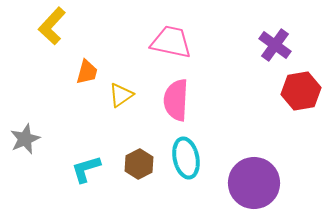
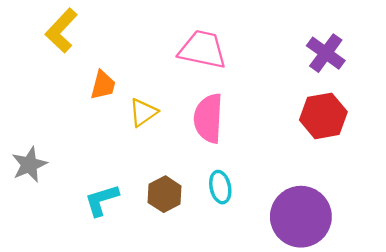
red hexagon: (301, 91) -> (323, 116), moved
cyan ellipse: (186, 158) -> (220, 187), size x0.7

